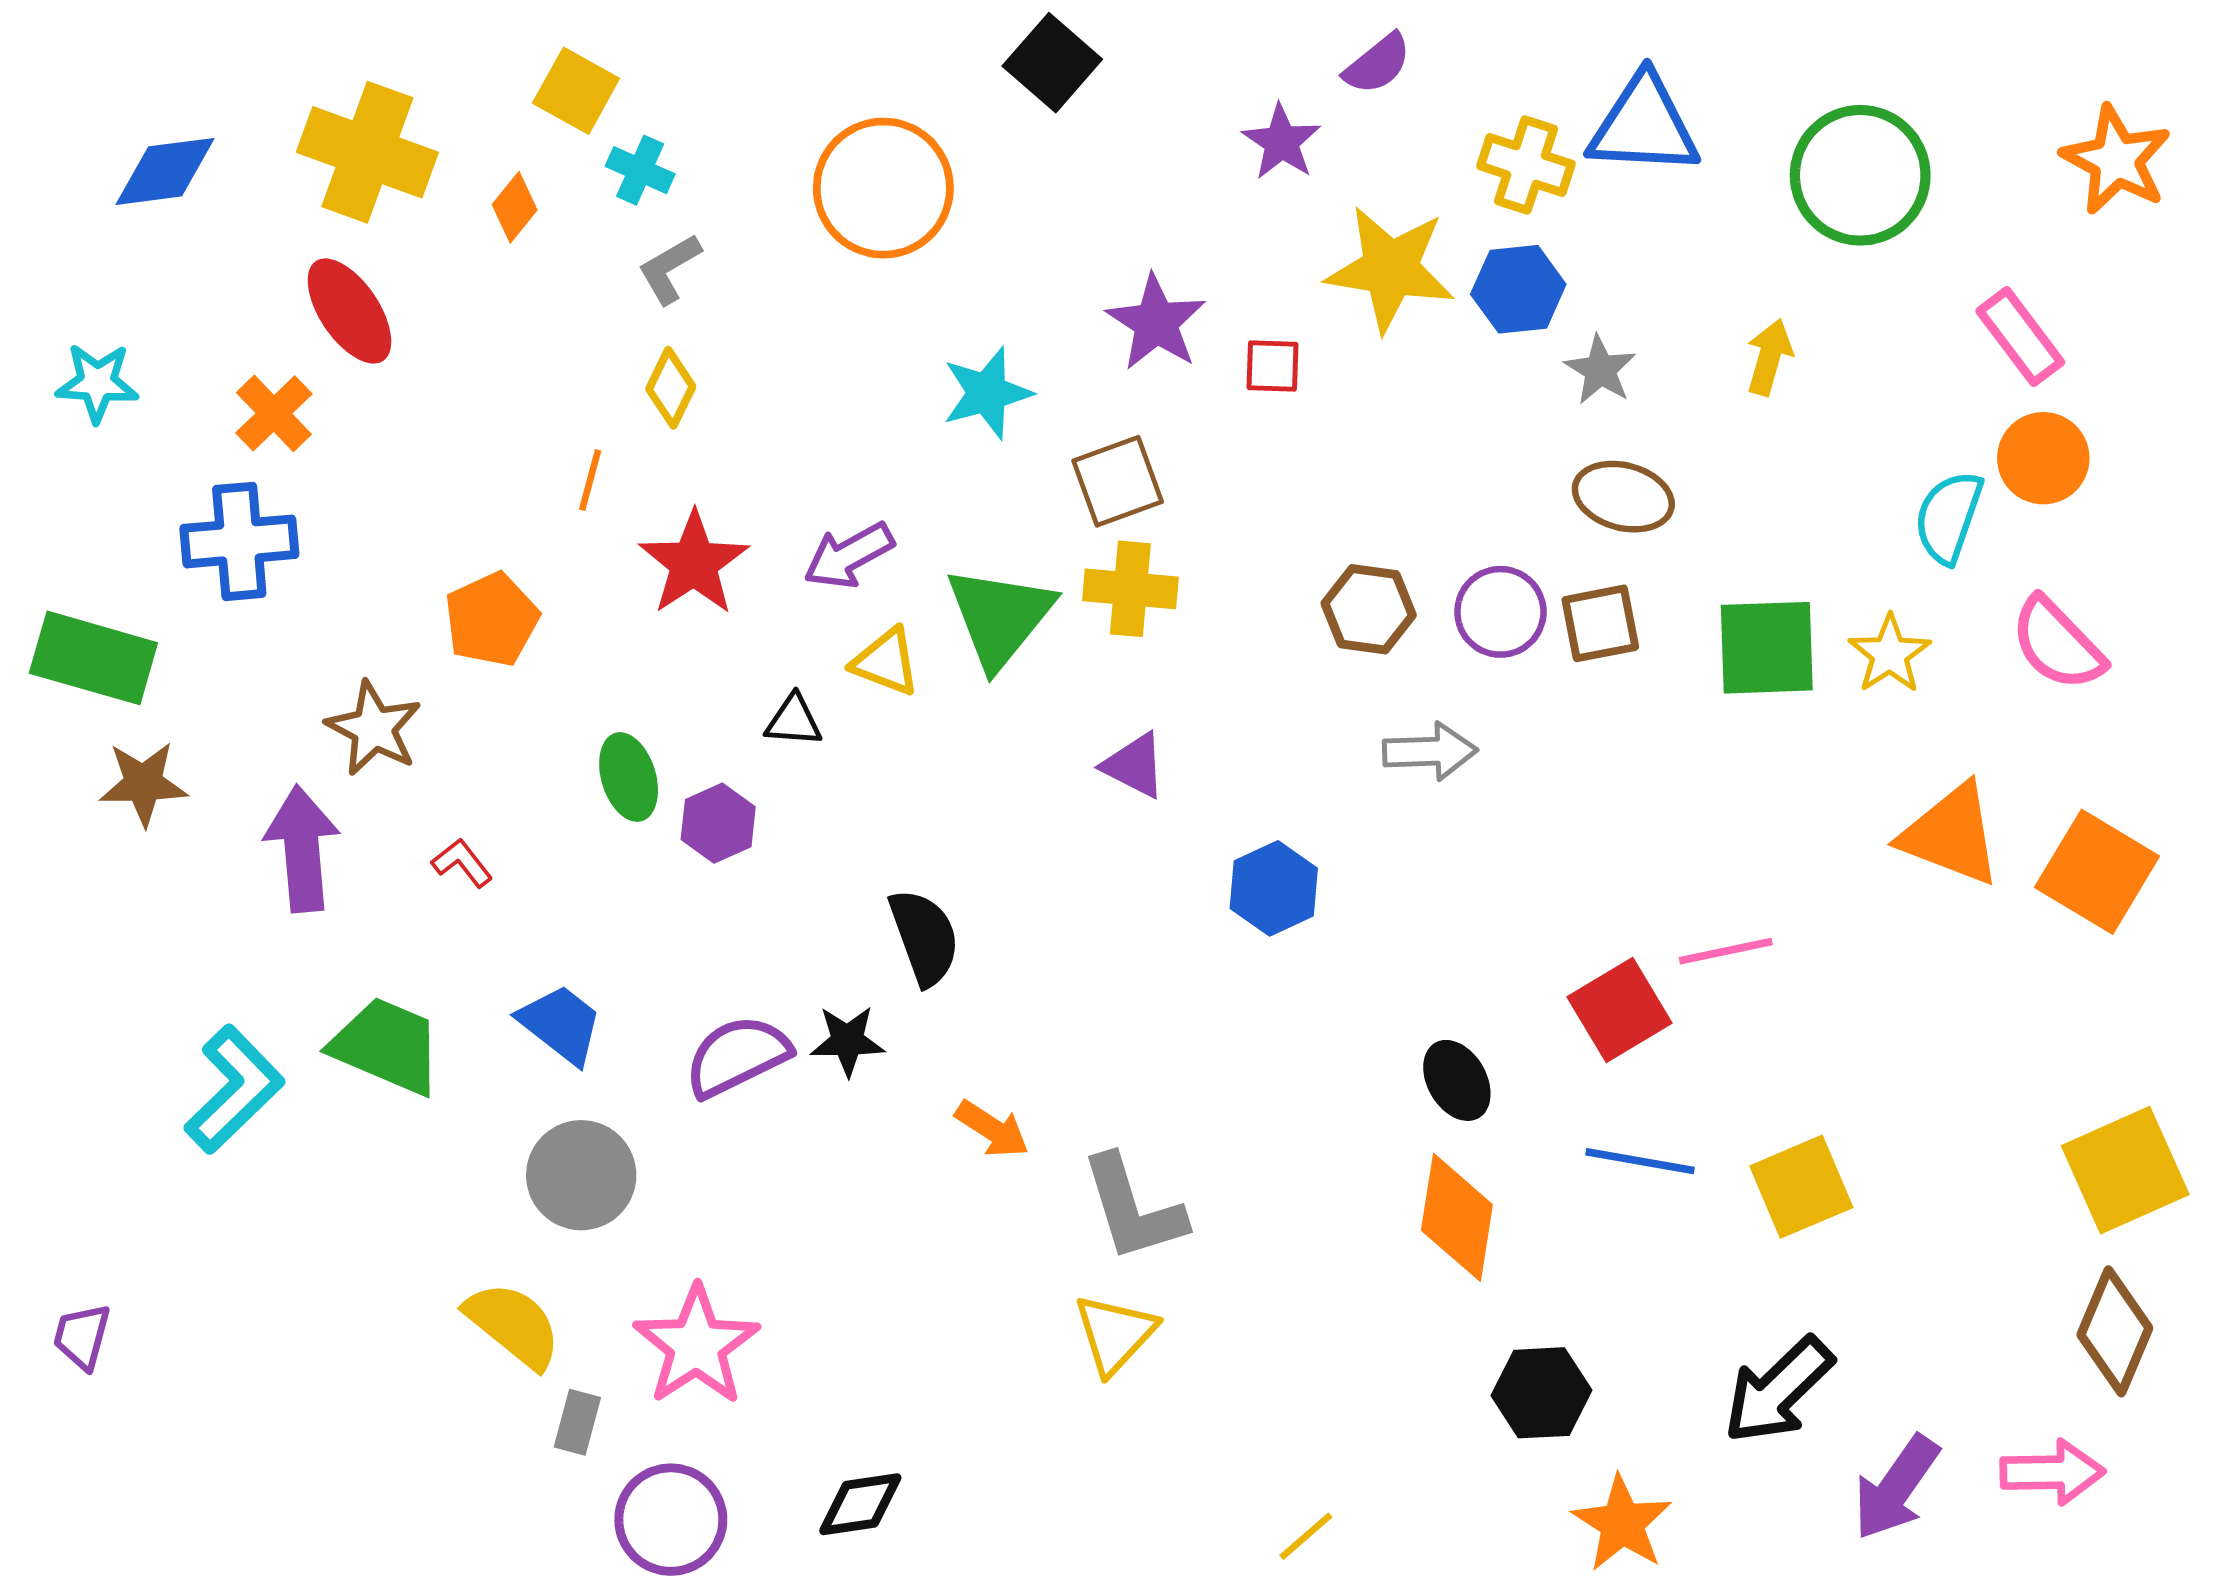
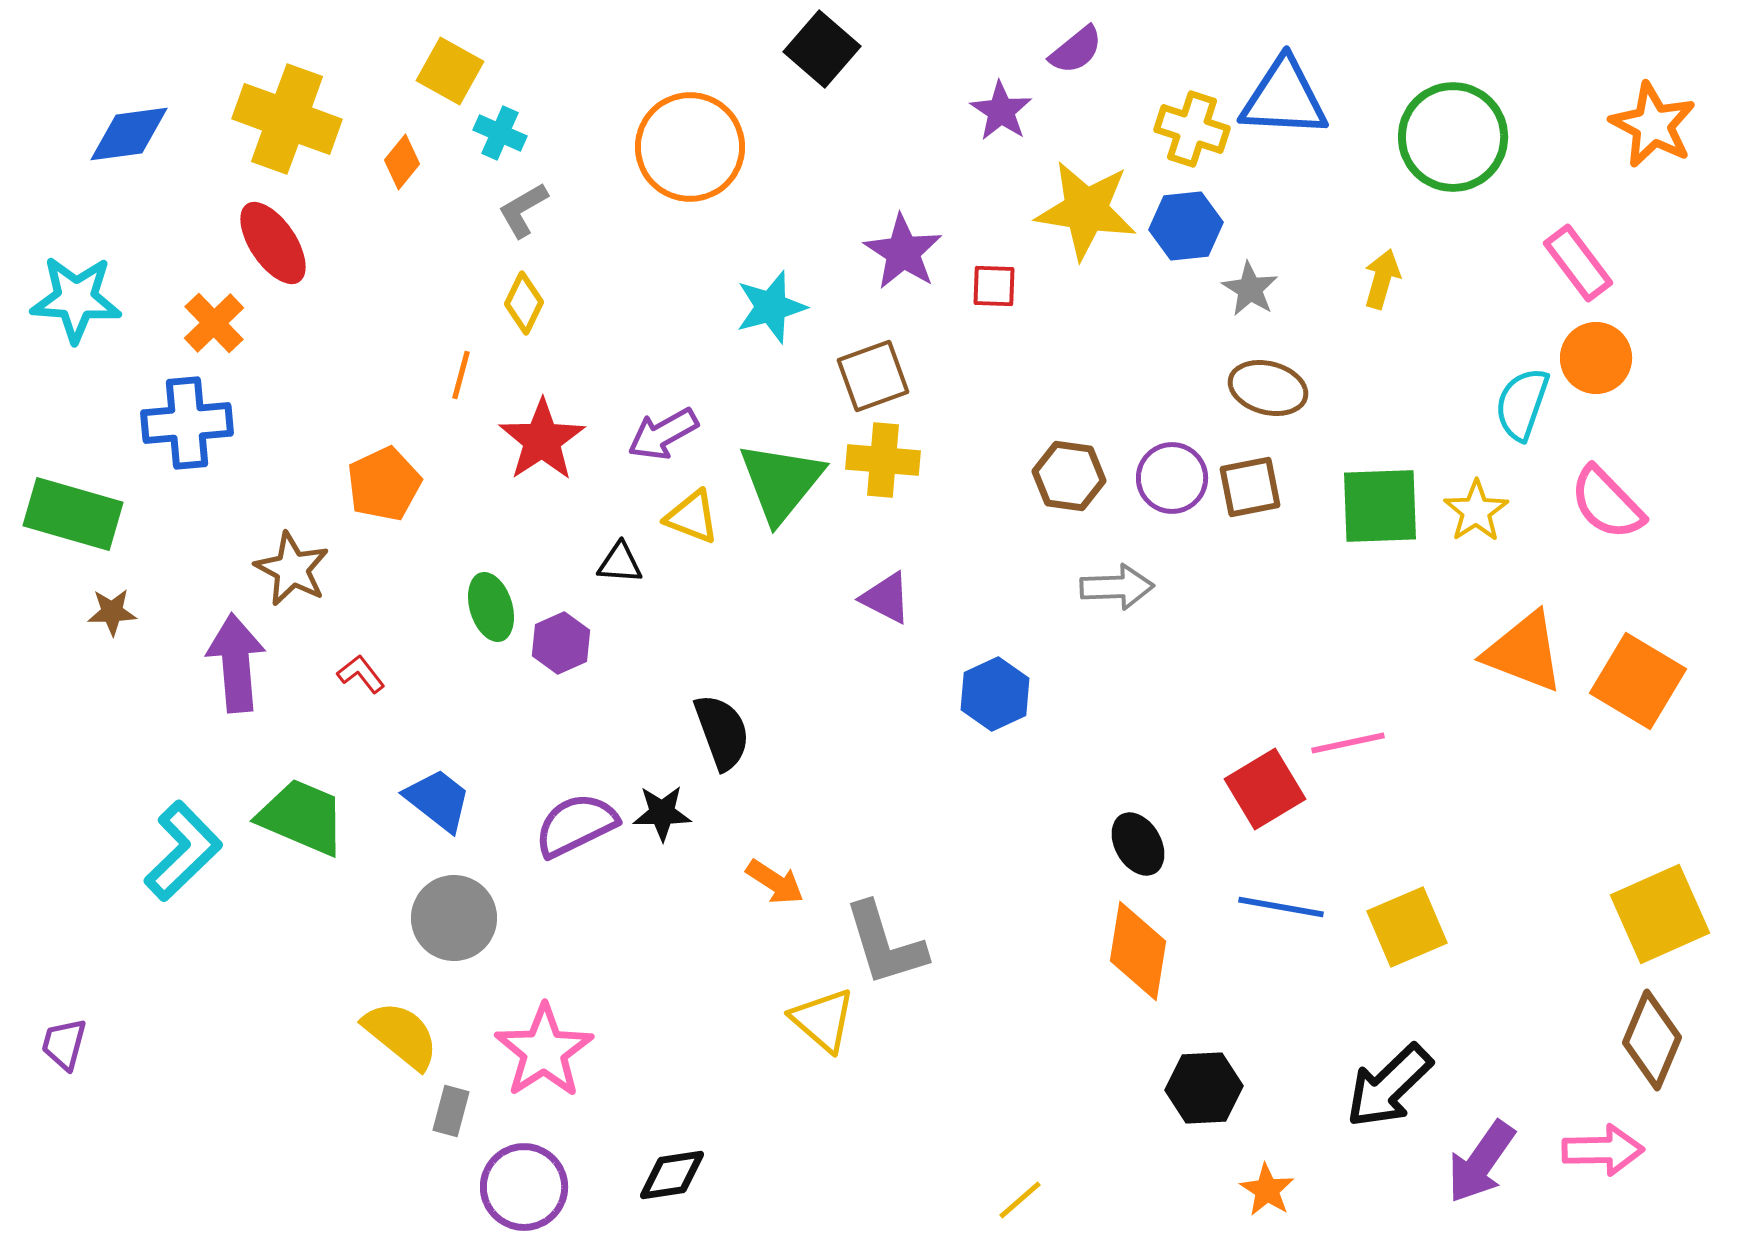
cyan star: (97, 383) -> (76, 299), size x1.4
brown star: (143, 783) -> (112, 612), size x0.7
yellow triangle: (1115, 1334) -> (823, 1020), moved, turned -32
orange star: (1622, 1523) -> (1267, 1190), size x0.7

